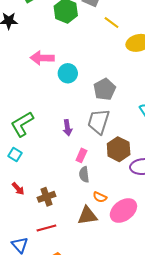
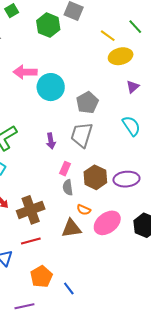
yellow line: (112, 23) -> (108, 36), moved
cyan circle: (68, 73) -> (51, 87), size x1.4
brown hexagon: (119, 149) -> (95, 177), moved
brown cross: (47, 197) -> (31, 210), size x1.5

